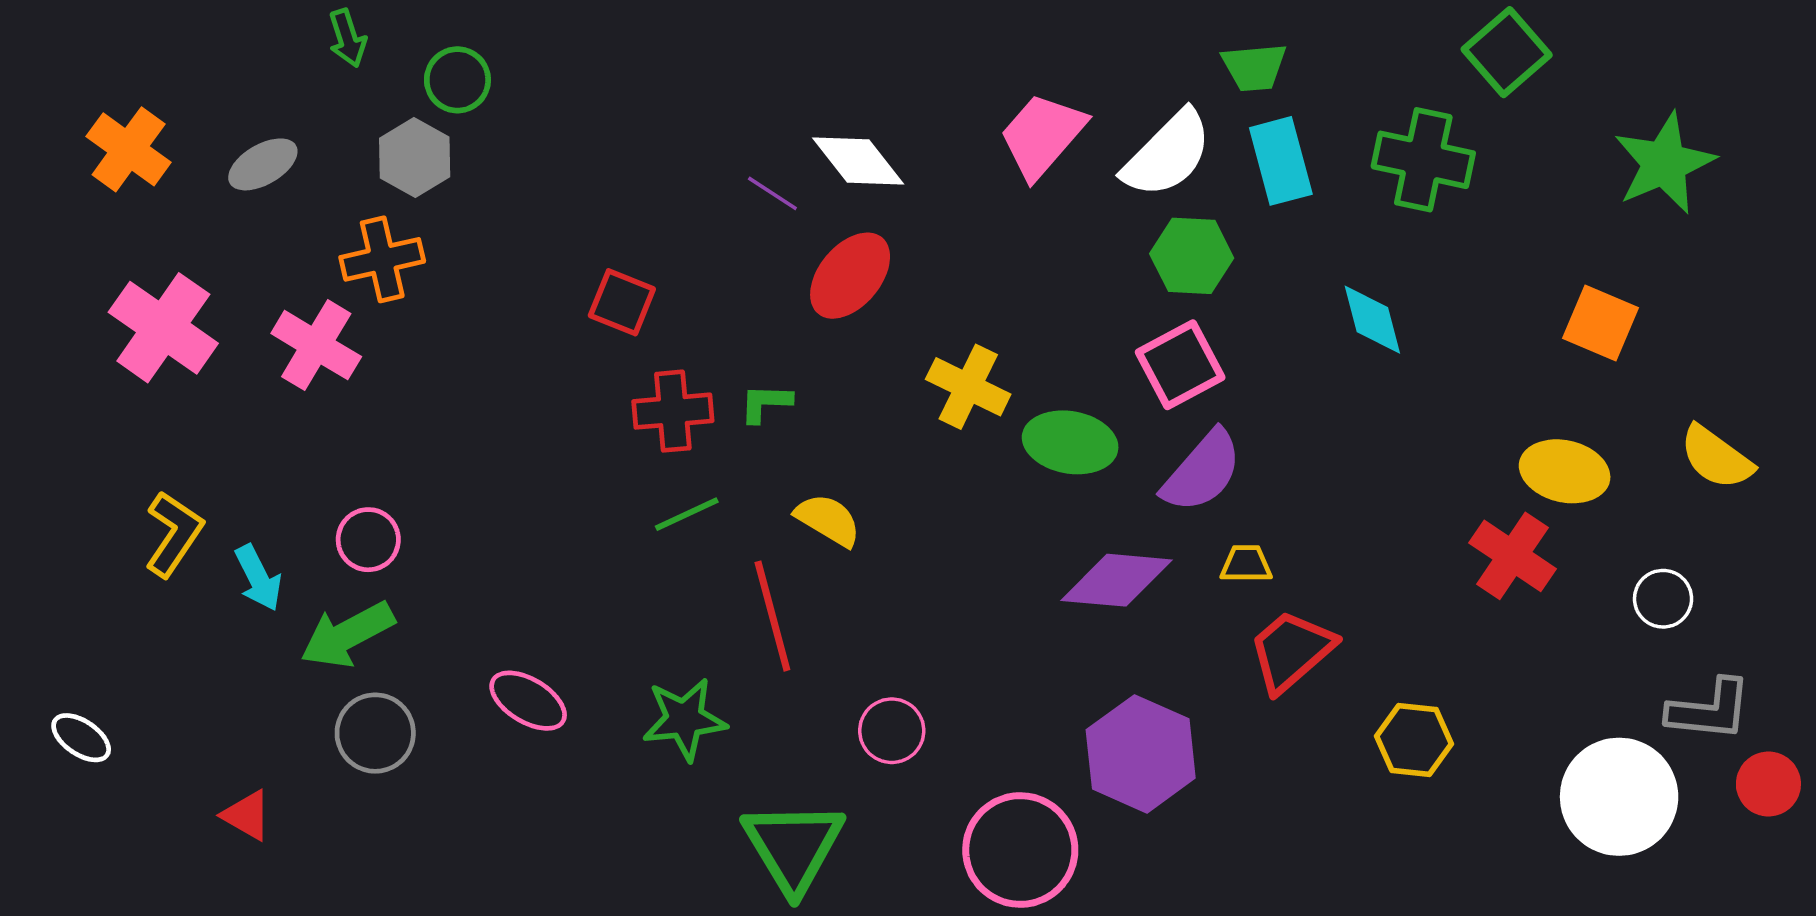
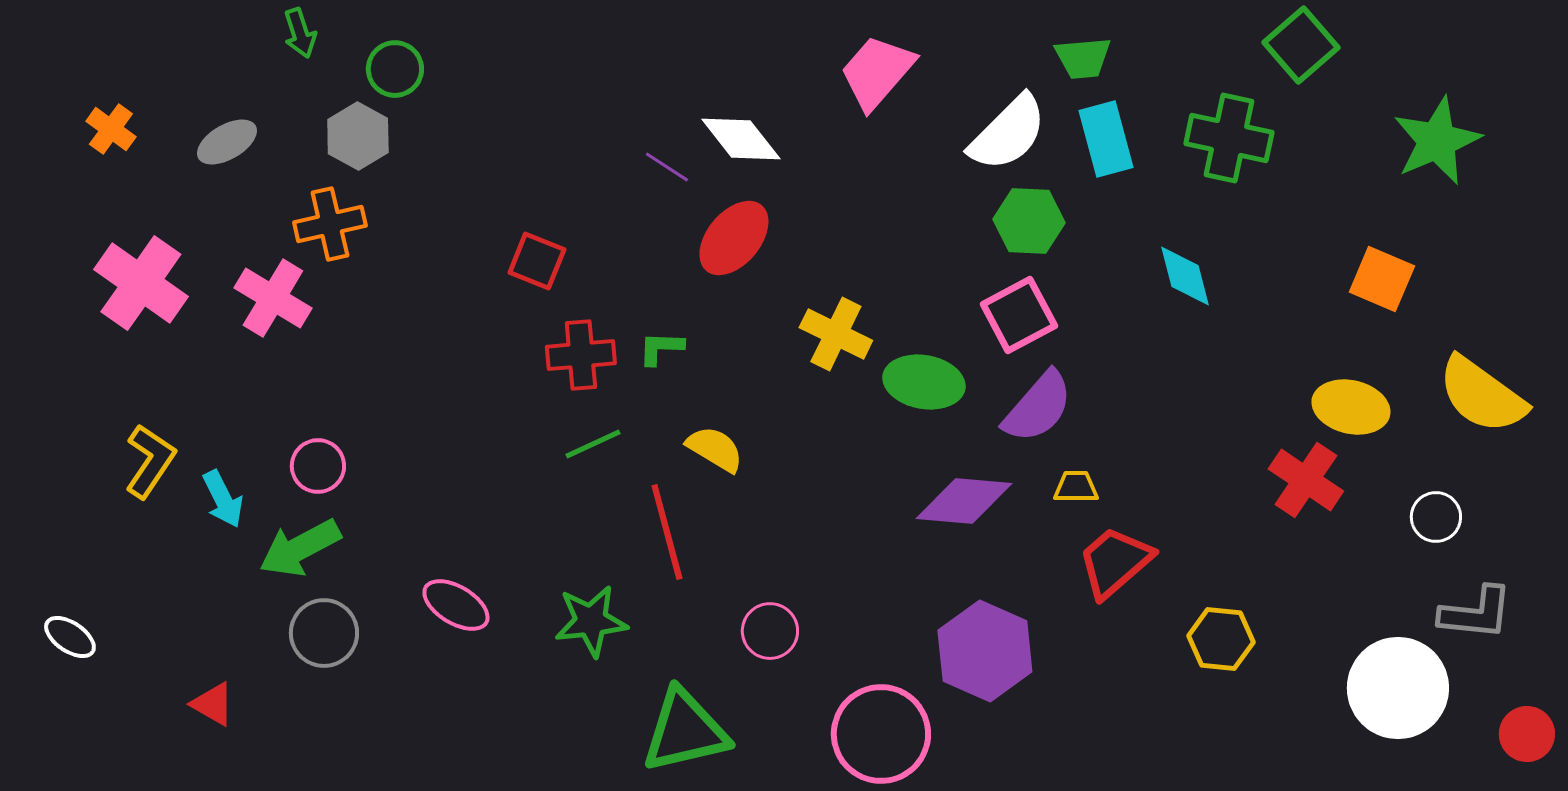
pink trapezoid: (1042, 135) -> (877, 72), moved
orange cross: (129, 149) -> (111, 129), size x0.7
yellow semicircle: (1716, 457) -> (1482, 395), size x1.4
red circle: (1768, 784) -> (1527, 734), moved
green triangle: (793, 847) -> (685, 731), turned 48

